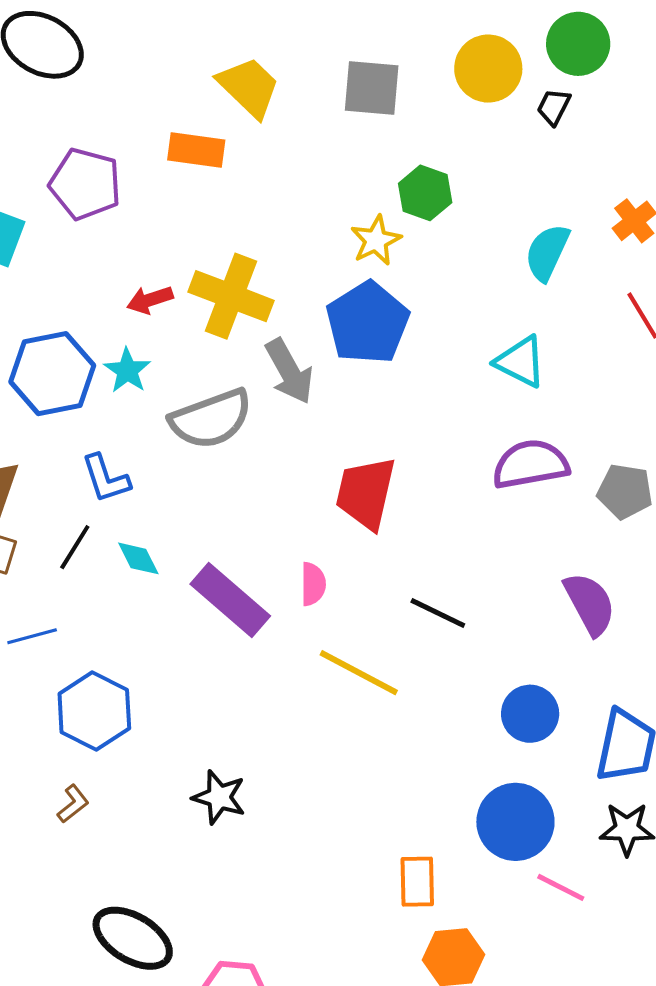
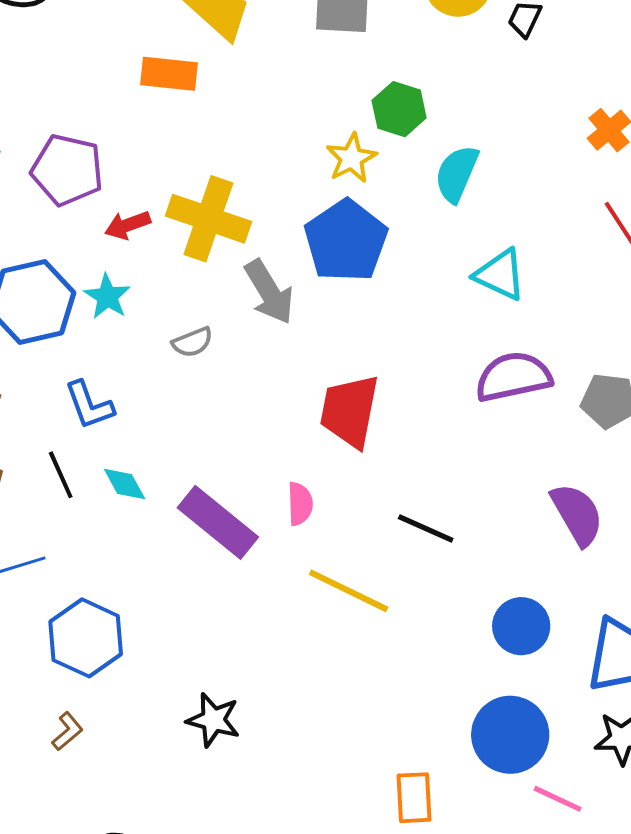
purple pentagon: (85, 184) -> (67, 170), moved
cyan semicircle: (547, 252) -> (457, 174), moved
gray semicircle: (211, 419) -> (192, 342), size x0.5
black line: (75, 547) -> (61, 475), turned -54

